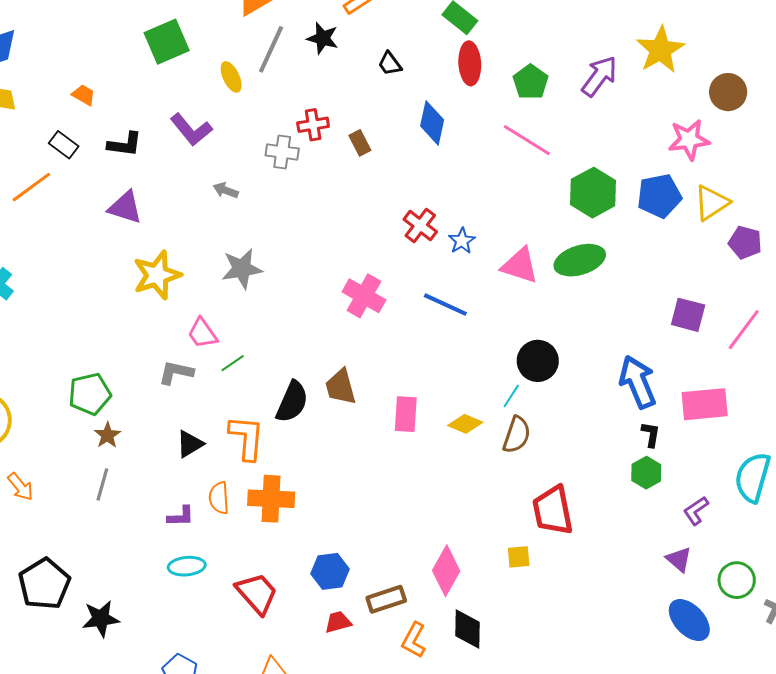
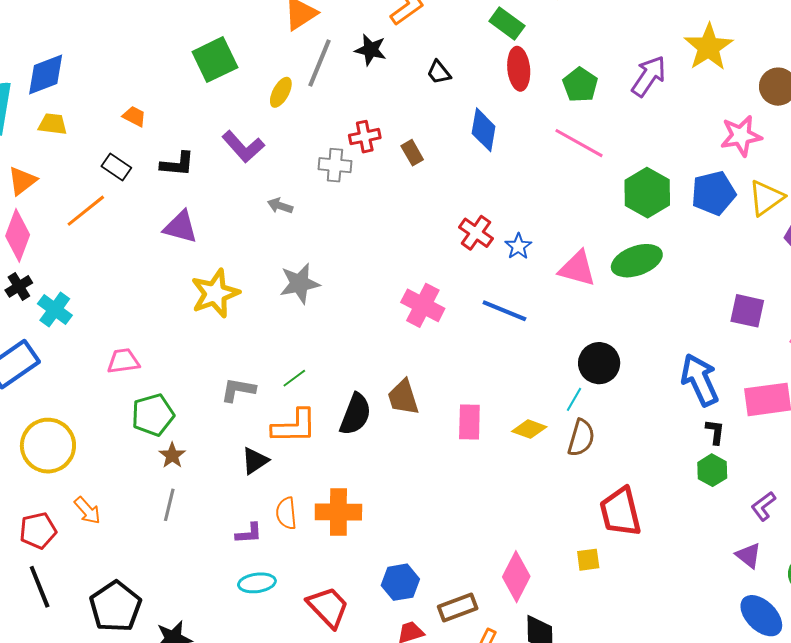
yellow ellipse: (231, 77) -> (281, 92), turned 56
pink trapezoid: (202, 333) -> (123, 361), moved, turned 120
orange L-shape: (247, 438) -> (294, 426), moved, turned 87

